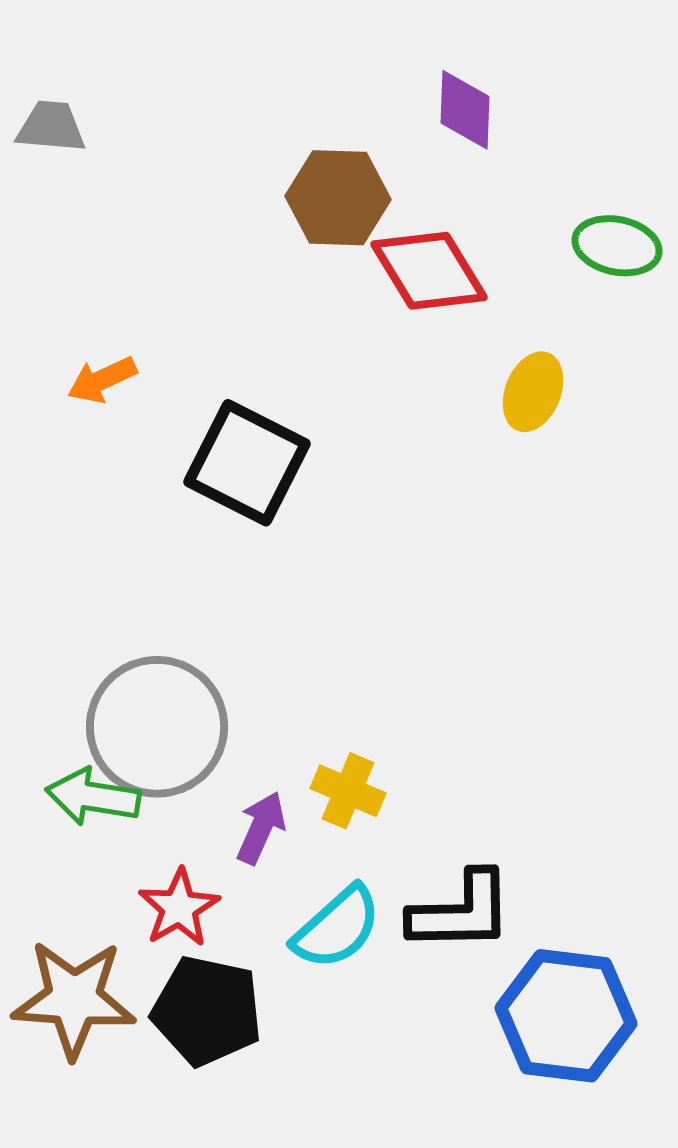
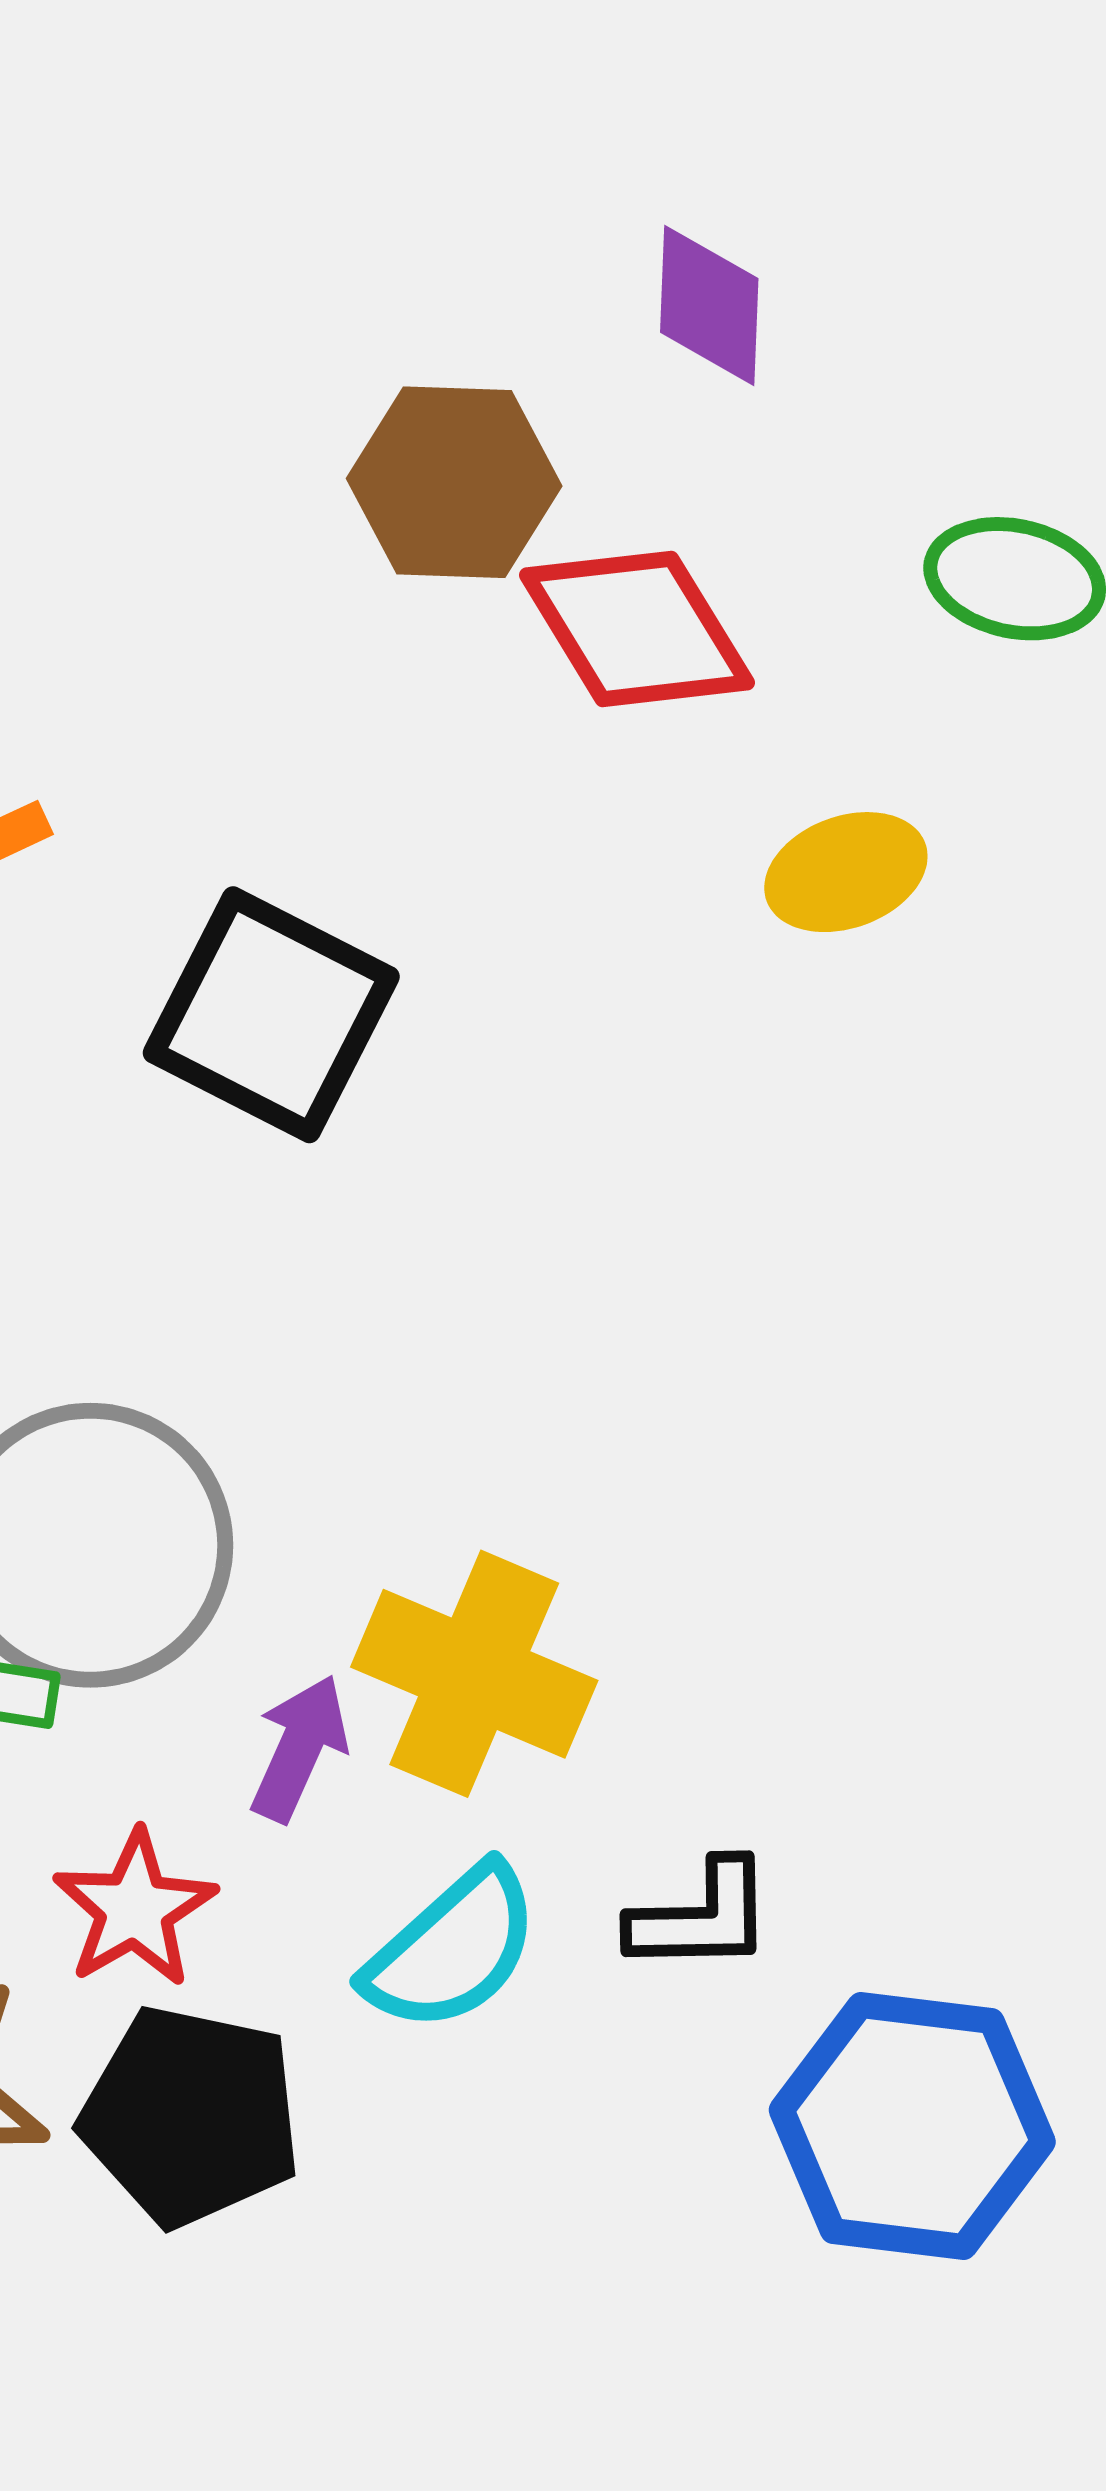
yellow ellipse: (533, 392) -> (846, 872), turned 48
yellow cross: (348, 791) -> (474, 1674), size x1.6
black L-shape: (461, 912) -> (701, 1917), size x0.7

